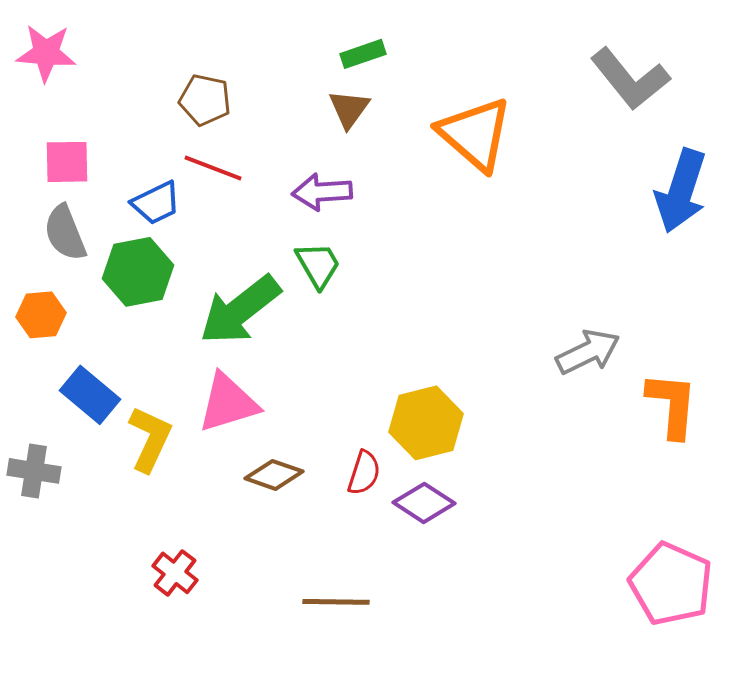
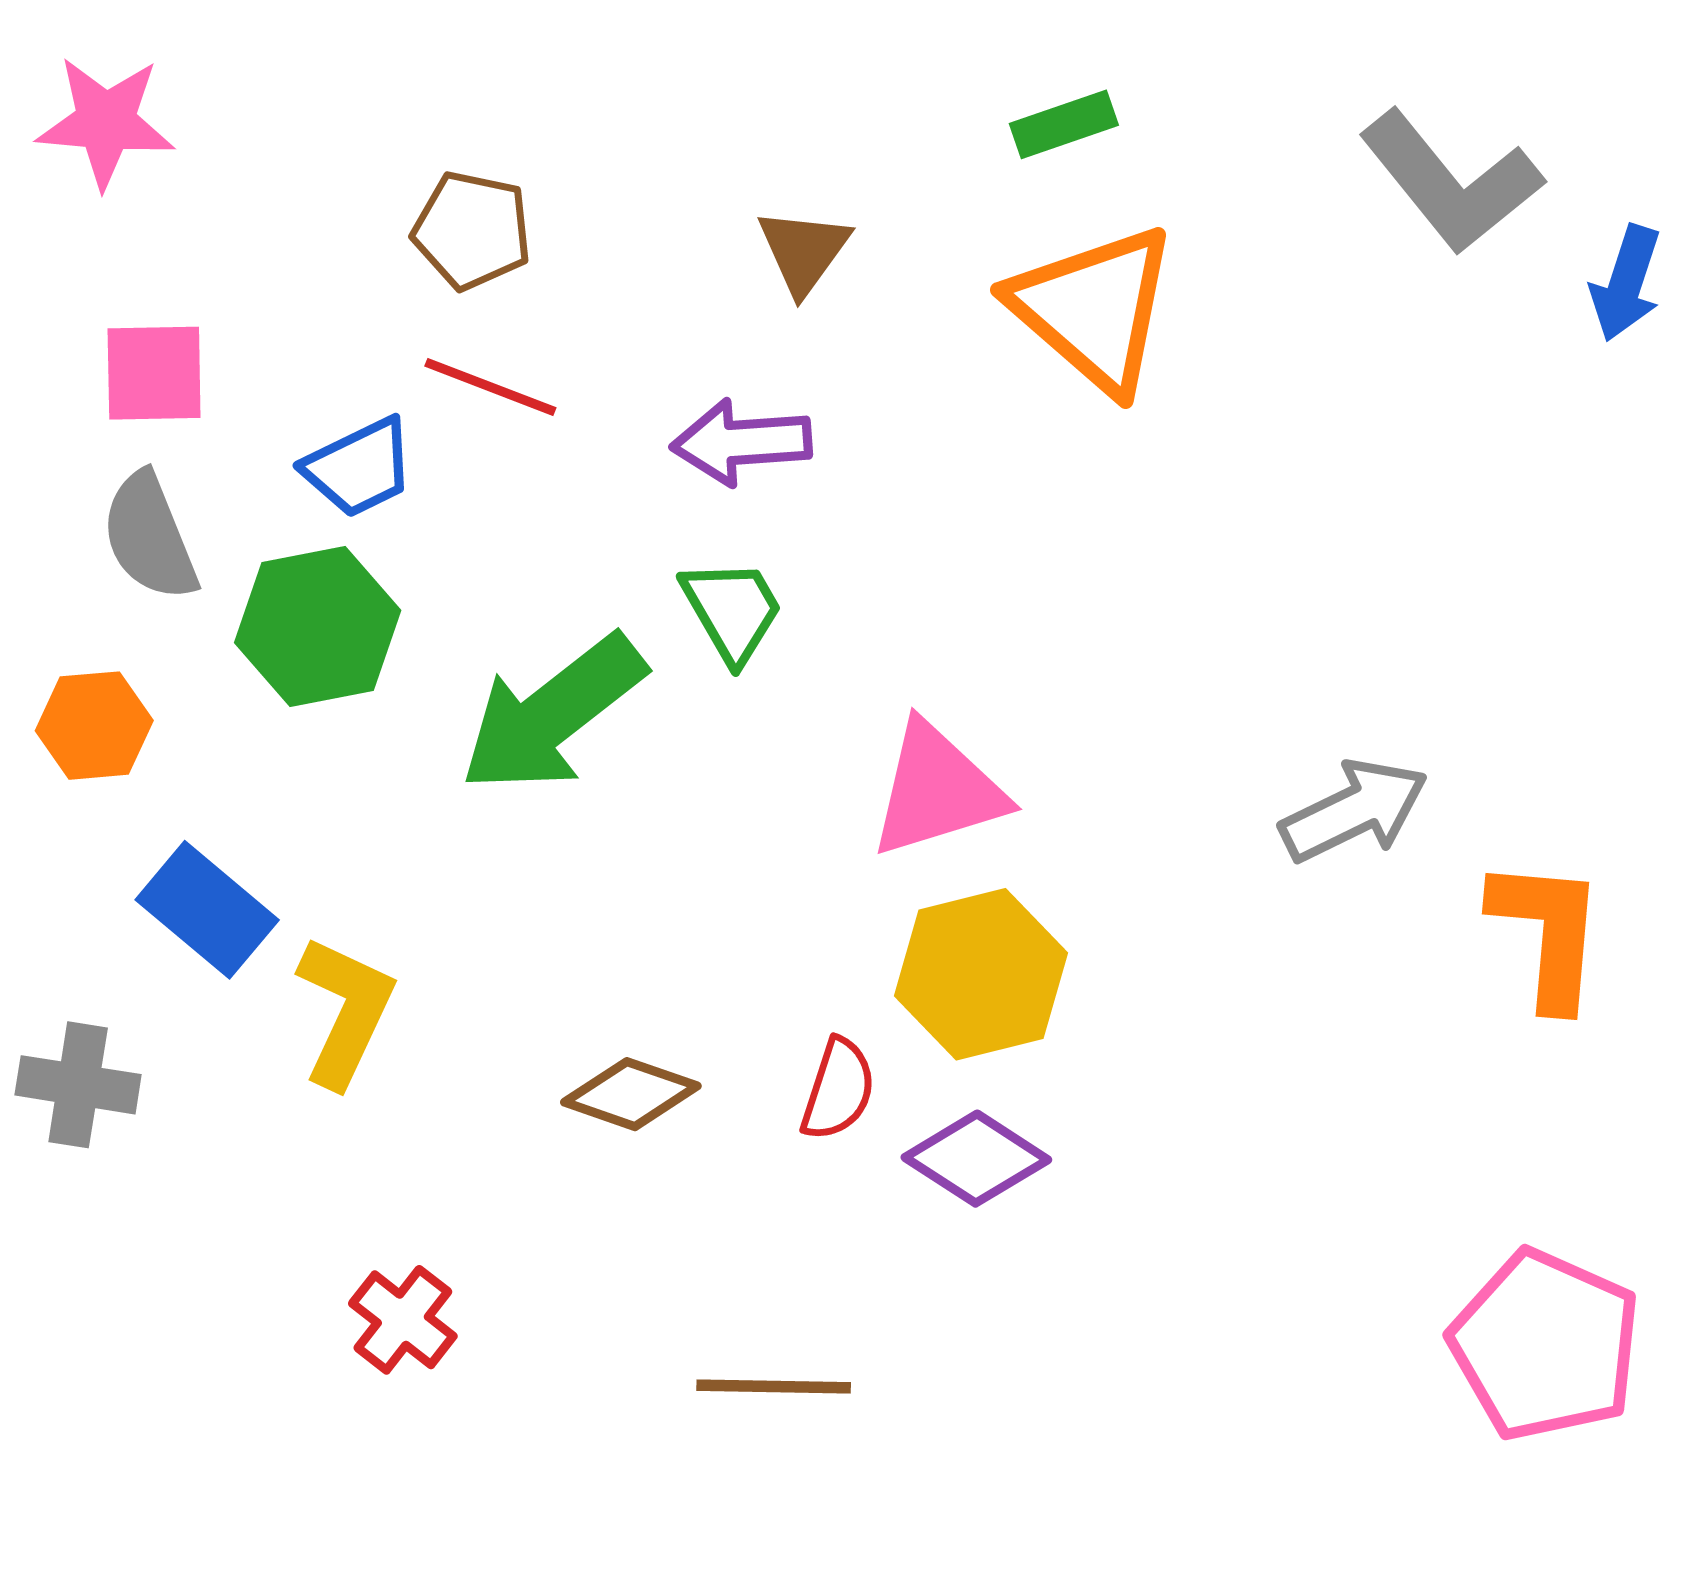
green rectangle: (363, 54) -> (1064, 124), moved
blue arrow: (681, 191) -> (1626, 283), moved, size x0.6
pink triangle: (228, 403) -> (937, 790), moved

